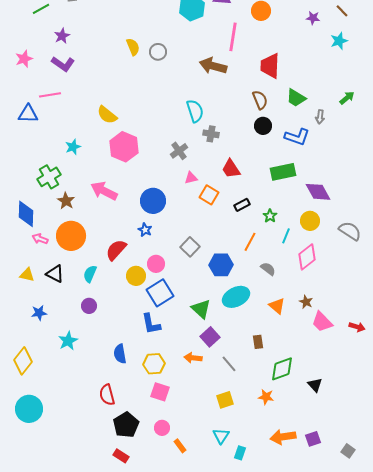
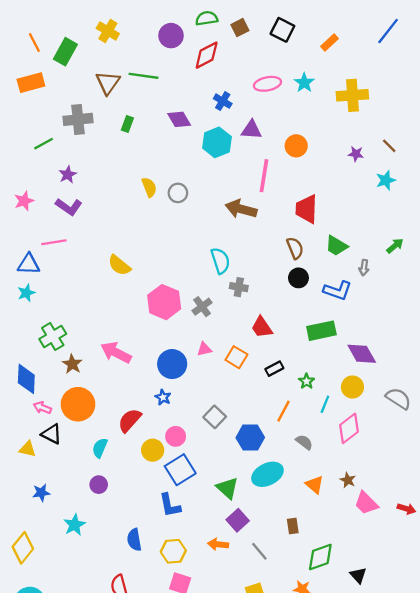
cyan star: (73, 147) -> (26, 293), moved
pink hexagon: (124, 147) -> (164, 302), moved
pink triangle: (191, 178) -> (204, 349), moved
black triangle: (55, 274) -> (52, 434), moved

